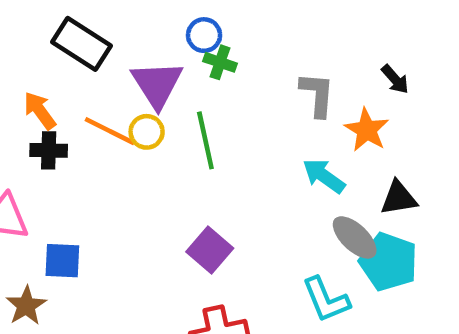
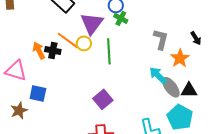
orange arrow: (40, 111) -> (39, 51), moved
black cross: (49, 150) -> (53, 50), moved
gray ellipse: (355, 237) -> (171, 87), moved

